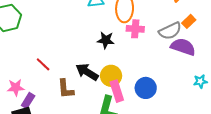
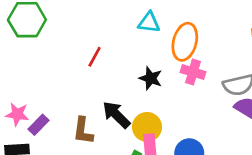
red line: (43, 64) -> (95, 57), moved, turned 63
purple rectangle: (28, 101) -> (38, 125), moved

